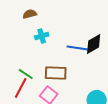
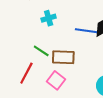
green line: (26, 74) -> (41, 51), moved

